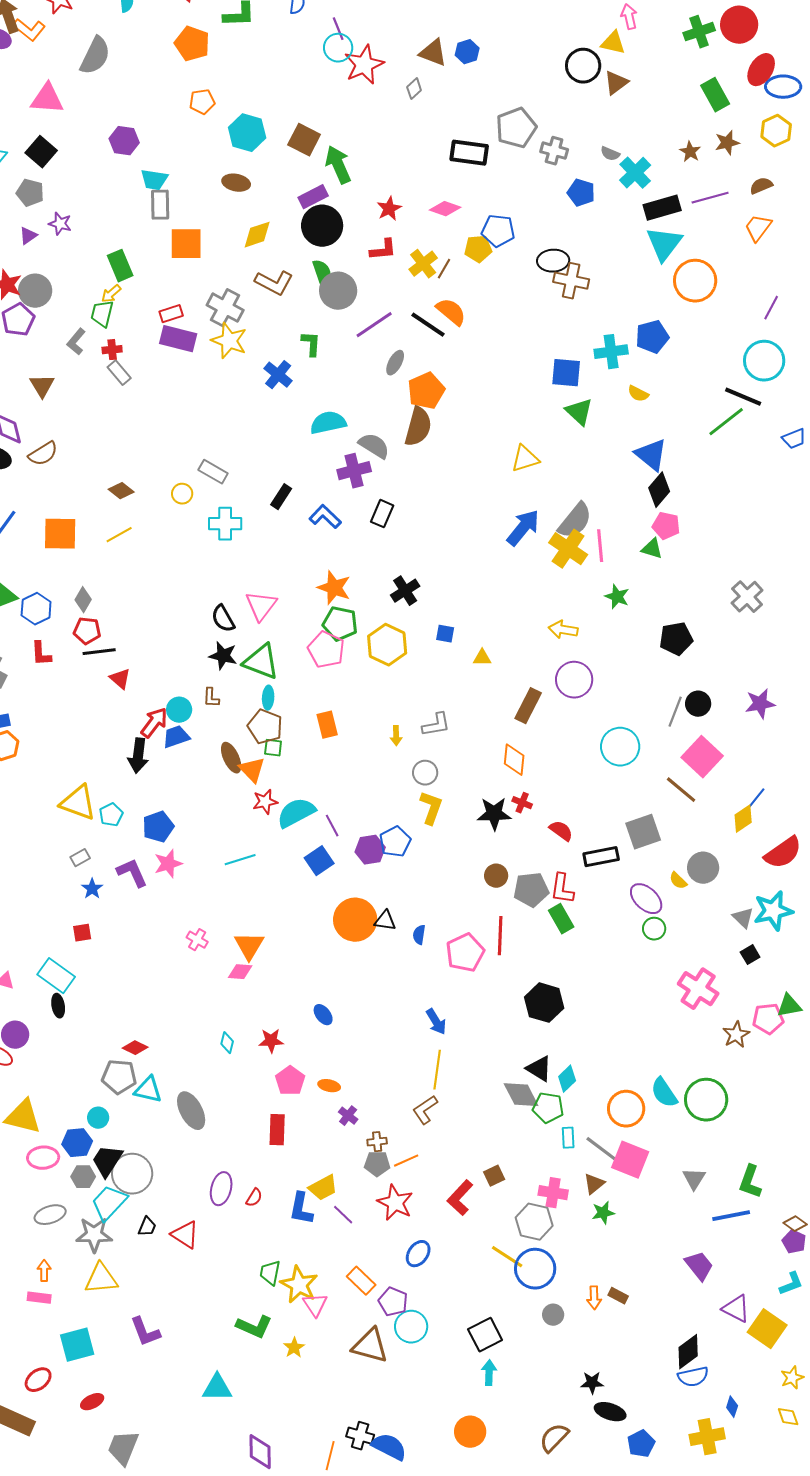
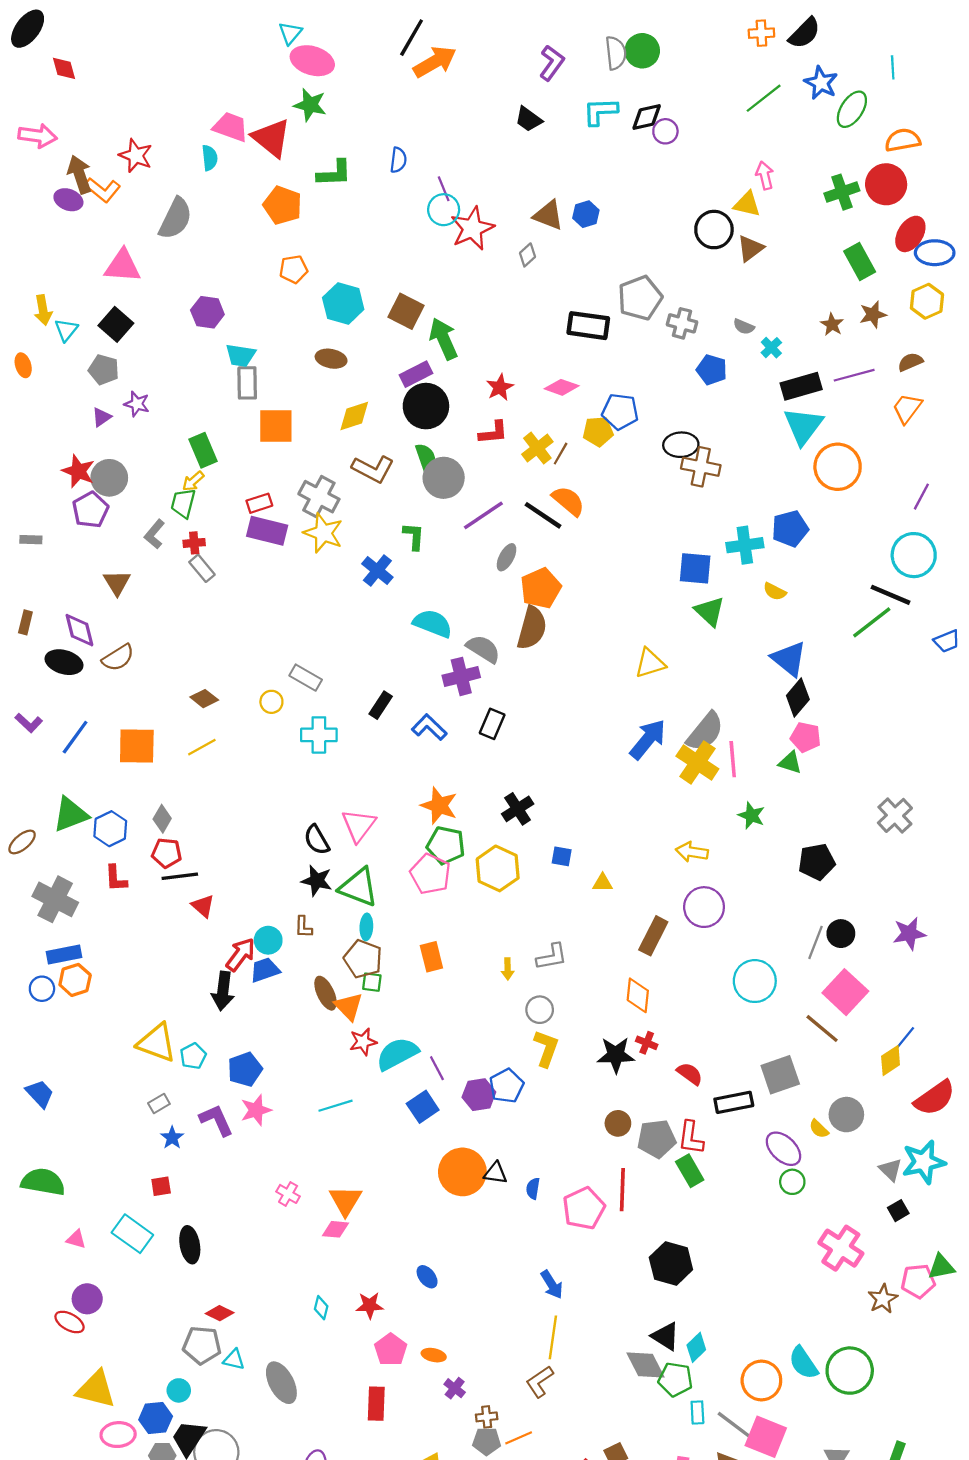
cyan cross: (635, 173) -> (771, 348), size x0.6
cyan semicircle: (328, 423) -> (433, 623), turned 33
black ellipse: (58, 1006) -> (190, 1245), moved, size x1.4
cyan triangle: (148, 1090) -> (234, 1360), size x0.7

